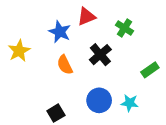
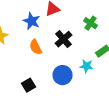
green cross: (125, 28) -> (90, 23), moved
cyan star: (130, 103) -> (86, 66), moved

